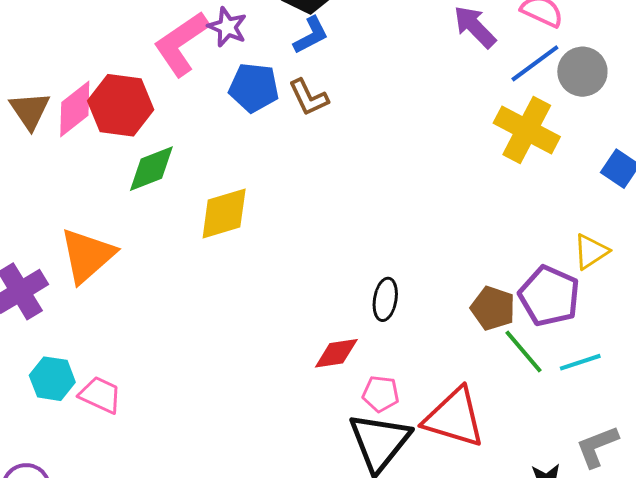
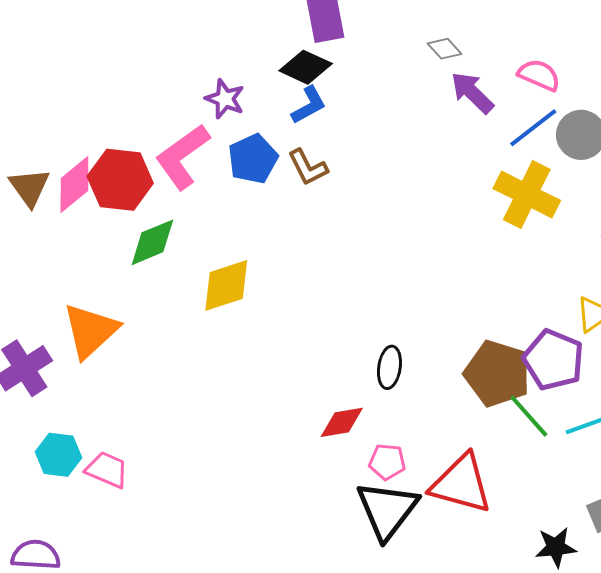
pink L-shape: (181, 44) -> (182, 157), moved
blue pentagon: (254, 88) -> (253, 159), turned -30
brown pentagon: (493, 308) -> (497, 374), size x1.5

